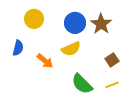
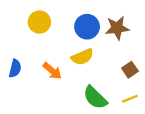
brown star: (101, 24) -> (117, 28), turned 30
blue semicircle: (18, 48) -> (15, 68), moved

